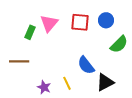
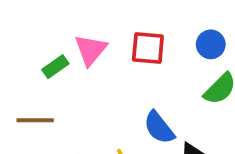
blue circle: (106, 20) -> (211, 44), moved
green rectangle: (30, 32) -> (55, 67), turned 32

